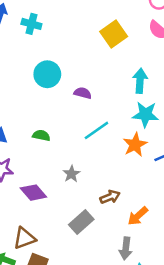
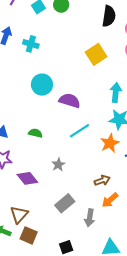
purple semicircle: (83, 93) -> (70, 101), size x1.5
brown arrow: (110, 197) -> (102, 180), moved
brown triangle: (25, 238) -> (19, 215), turned -30
gray arrow: (126, 248) -> (90, 218), moved

